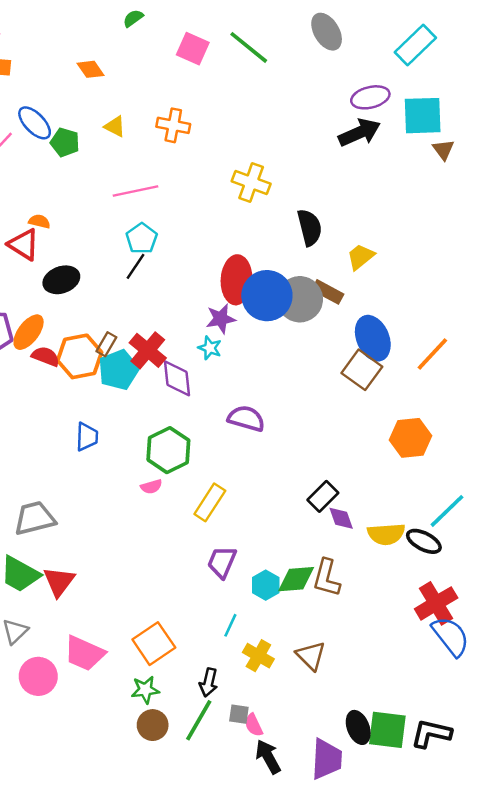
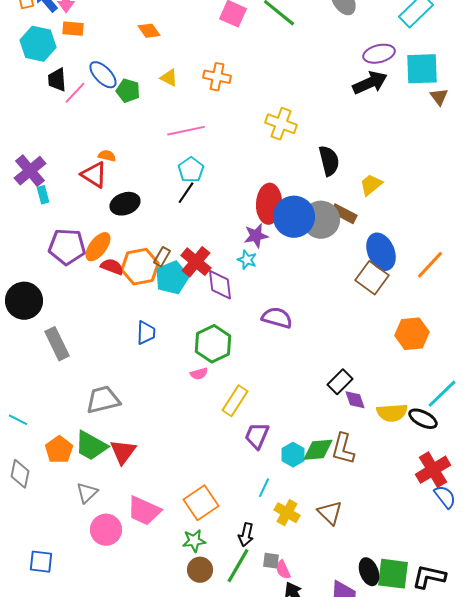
yellow rectangle: (210, 502) -> (235, 401), moved
blue semicircle: (451, 636) -> (445, 497), size x0.7

